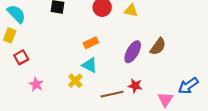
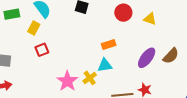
cyan triangle: (90, 65) -> (105, 65), turned -42
pink star: (36, 84) -> (67, 81), moved, size x1.5

